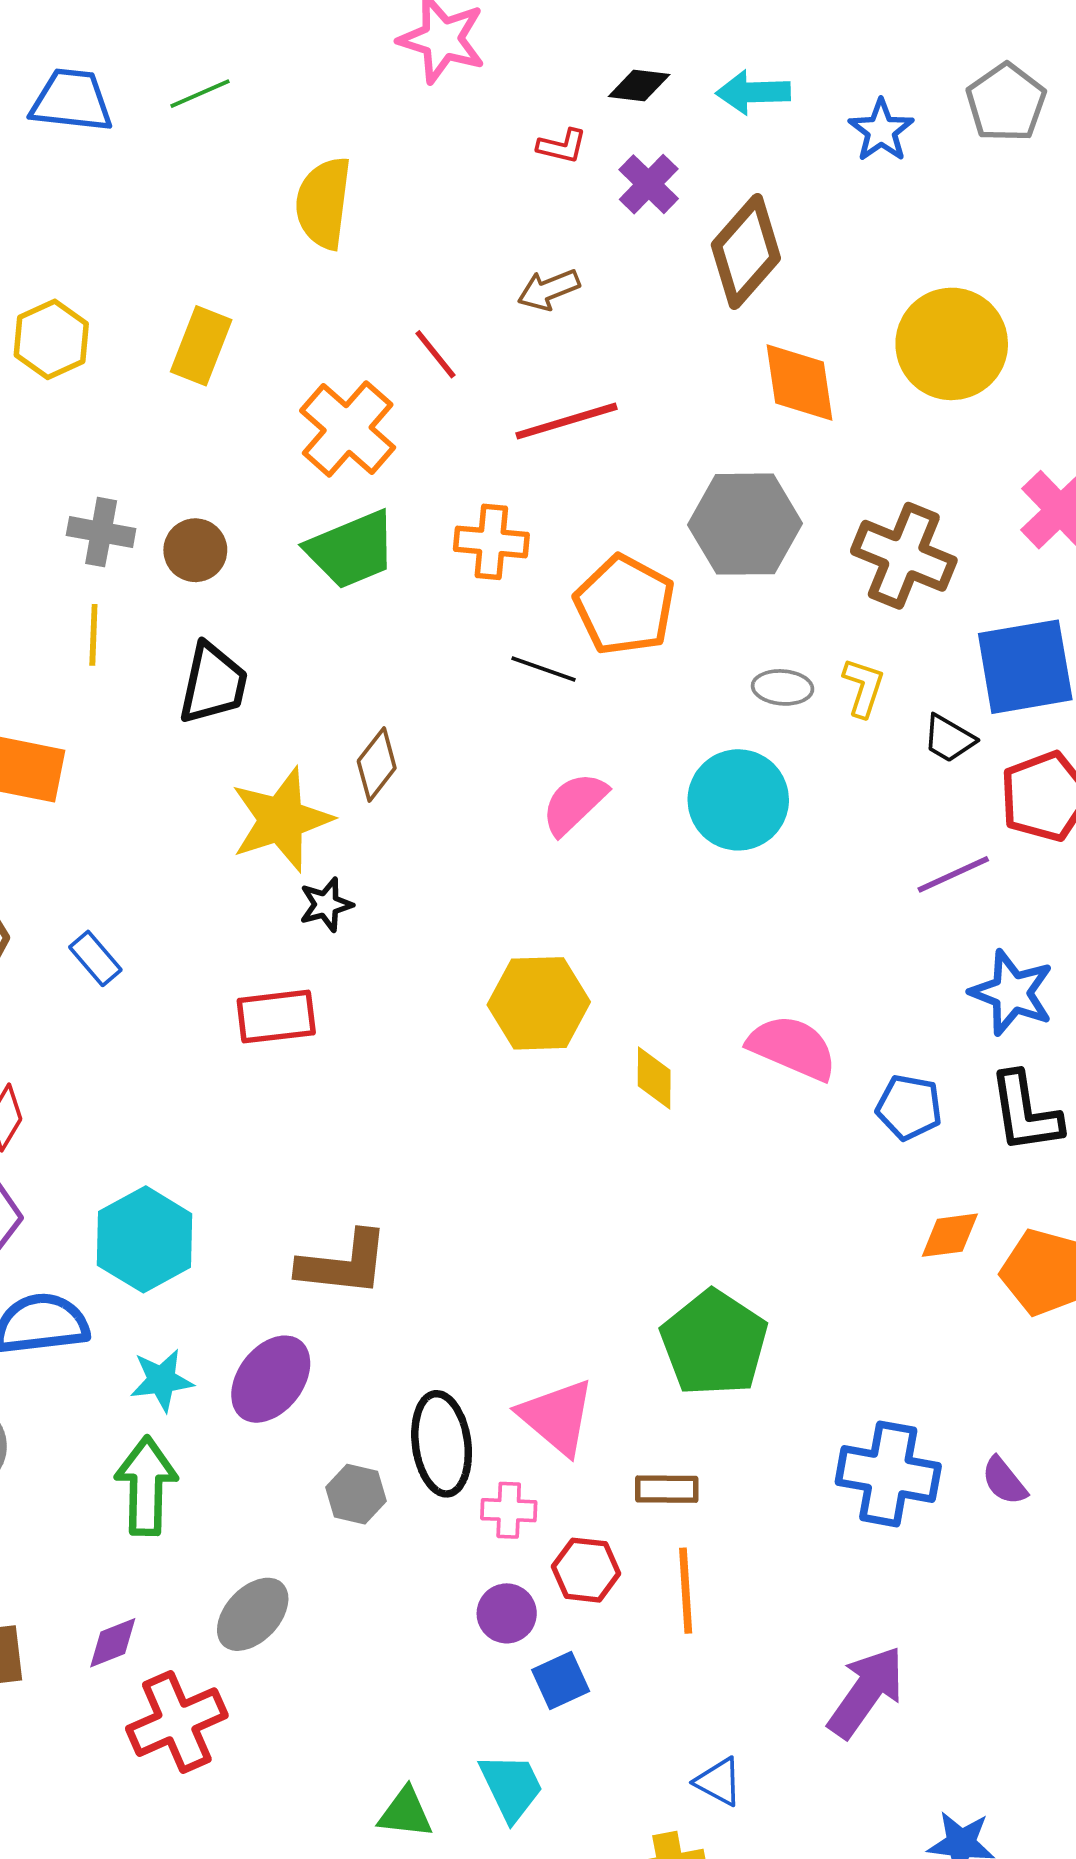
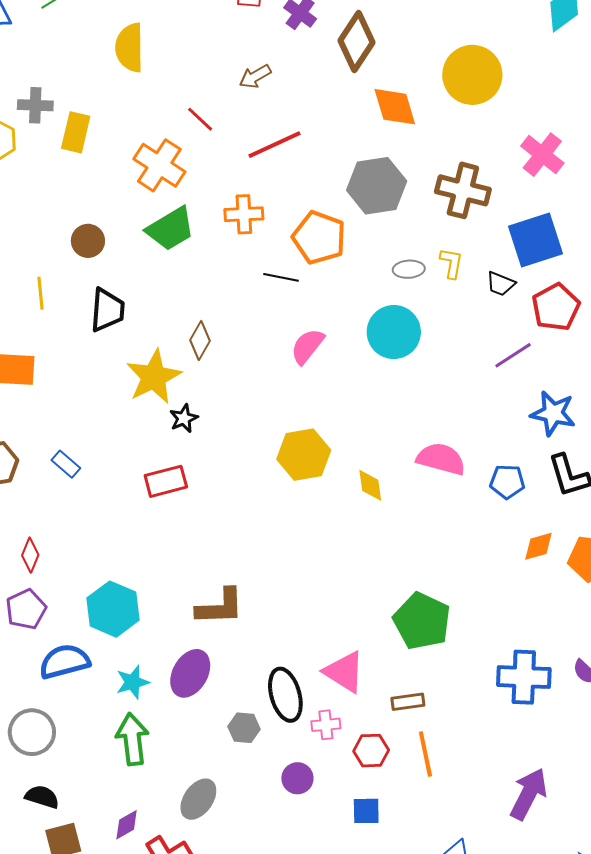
gray cross: (101, 532) -> (35, 105), moved
purple circle: (507, 1613) -> (297, 778), moved
blue square: (561, 1681) -> (366, 811), turned 32

